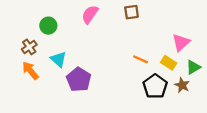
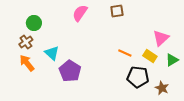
green circle: (48, 26) -> (34, 23), moved
brown star: (182, 85) -> (162, 88), moved
black pentagon: (155, 86) -> (138, 77), turned -30

